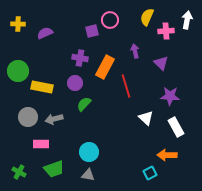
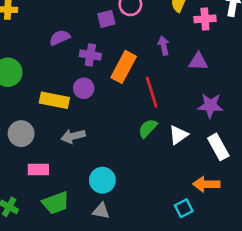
purple semicircle: (45, 33) -> (60, 38), moved
purple triangle: (161, 63) -> (198, 62), turned -42
yellow rectangle: (42, 87) -> (54, 100), moved
green semicircle: (84, 104) -> (148, 128), moved
white triangle: (146, 118) -> (178, 135), turned 42
gray arrow: (54, 119) -> (73, 136), moved

